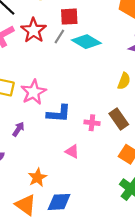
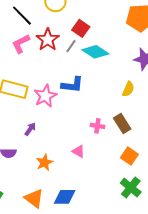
red square: (69, 17) -> (81, 28), turned 36
blue L-shape: (59, 114) -> (72, 85), moved
orange star: (37, 177) -> (44, 162), moved

